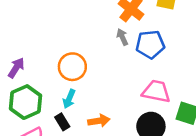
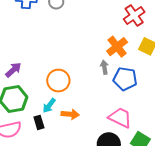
orange arrow: (99, 121) -> (70, 114), moved

